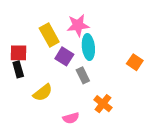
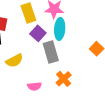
gray rectangle: (83, 75) -> (51, 52), size x1.5

